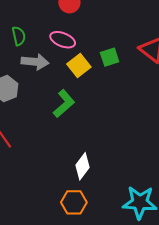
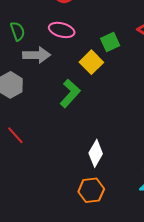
yellow square: (79, 66) -> (91, 62), moved

